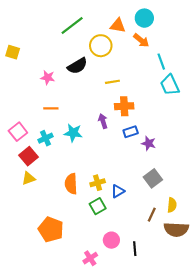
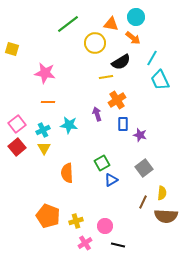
cyan line: (161, 62) -> (152, 58), turned 49
black semicircle: (77, 66) -> (121, 62), moved
pink star: (48, 78) -> (45, 73), size x1.5
orange cross: (124, 106) -> (117, 100), turned -30
blue rectangle: (131, 132) -> (123, 124), turned -72
red square: (29, 156) -> (17, 147), moved
yellow triangle: (29, 178) -> (44, 148), moved, turned -40
yellow cross: (98, 183) -> (76, 221), moved
green square: (98, 206) -> (102, 163), moved
black line: (135, 249) -> (118, 245), moved, turned -72

